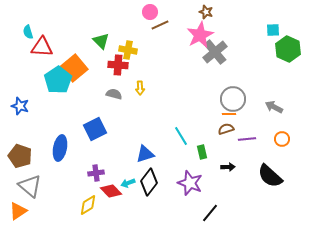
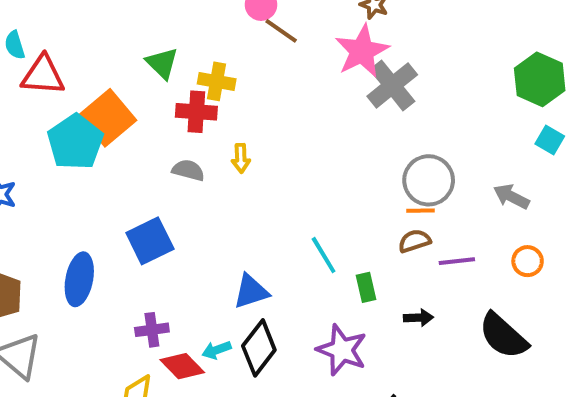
brown line: (160, 25) -> (281, 31), turned 60
cyan square: (273, 30) -> (550, 140), moved, turned 32

